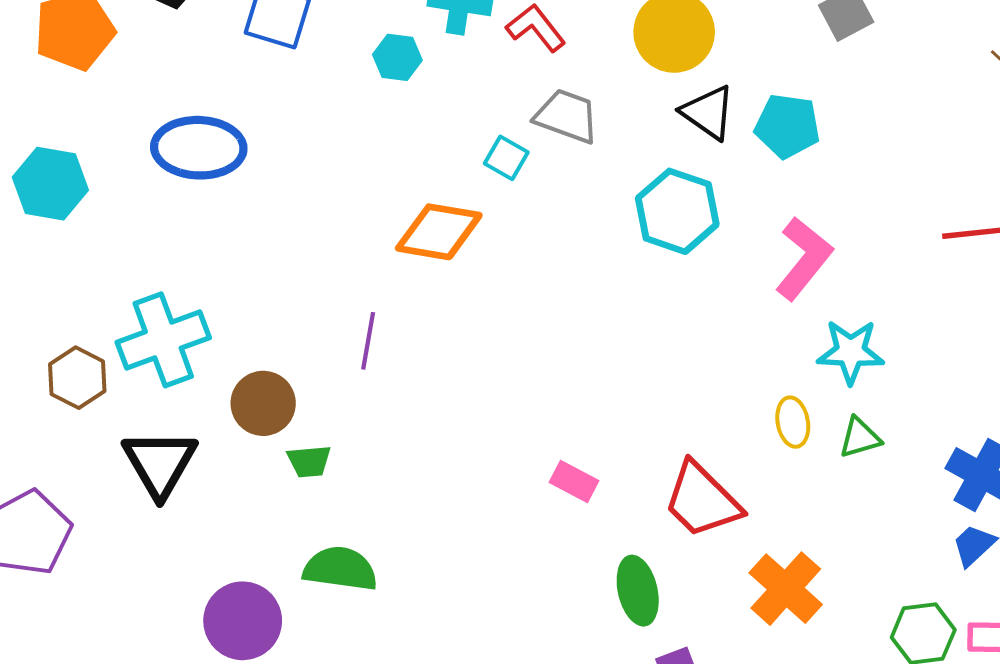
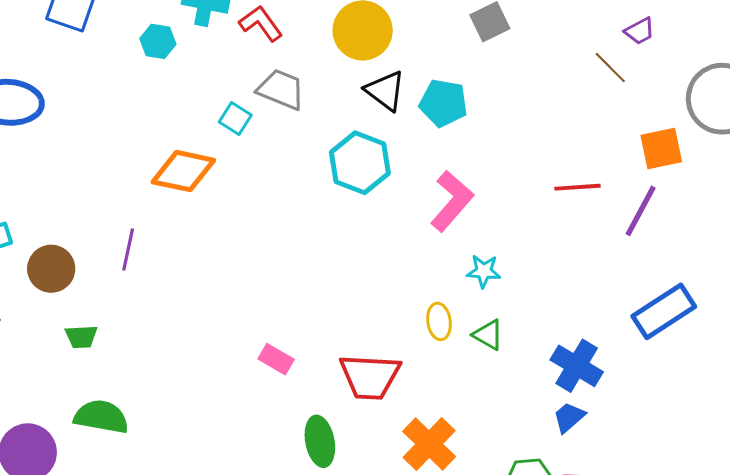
cyan star: (851, 352) -> (484, 271), size x0.7
brown circle: (263, 403) -> (51, 269), moved
green triangle: (860, 438) -> (488, 335), turned 44
red trapezoid: (702, 500) -> (370, 376), turned -44

